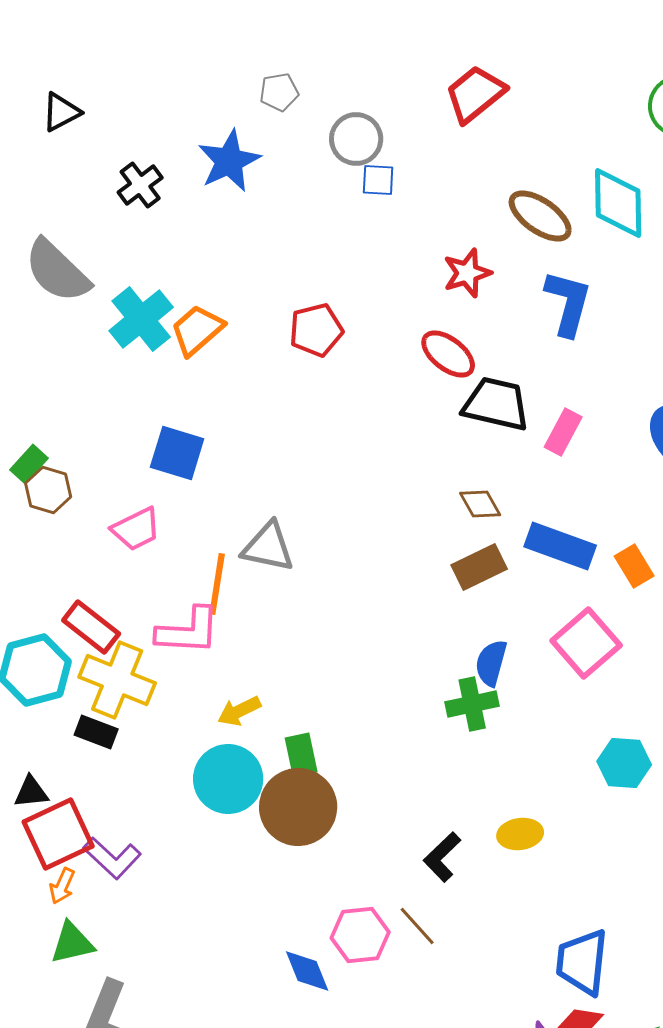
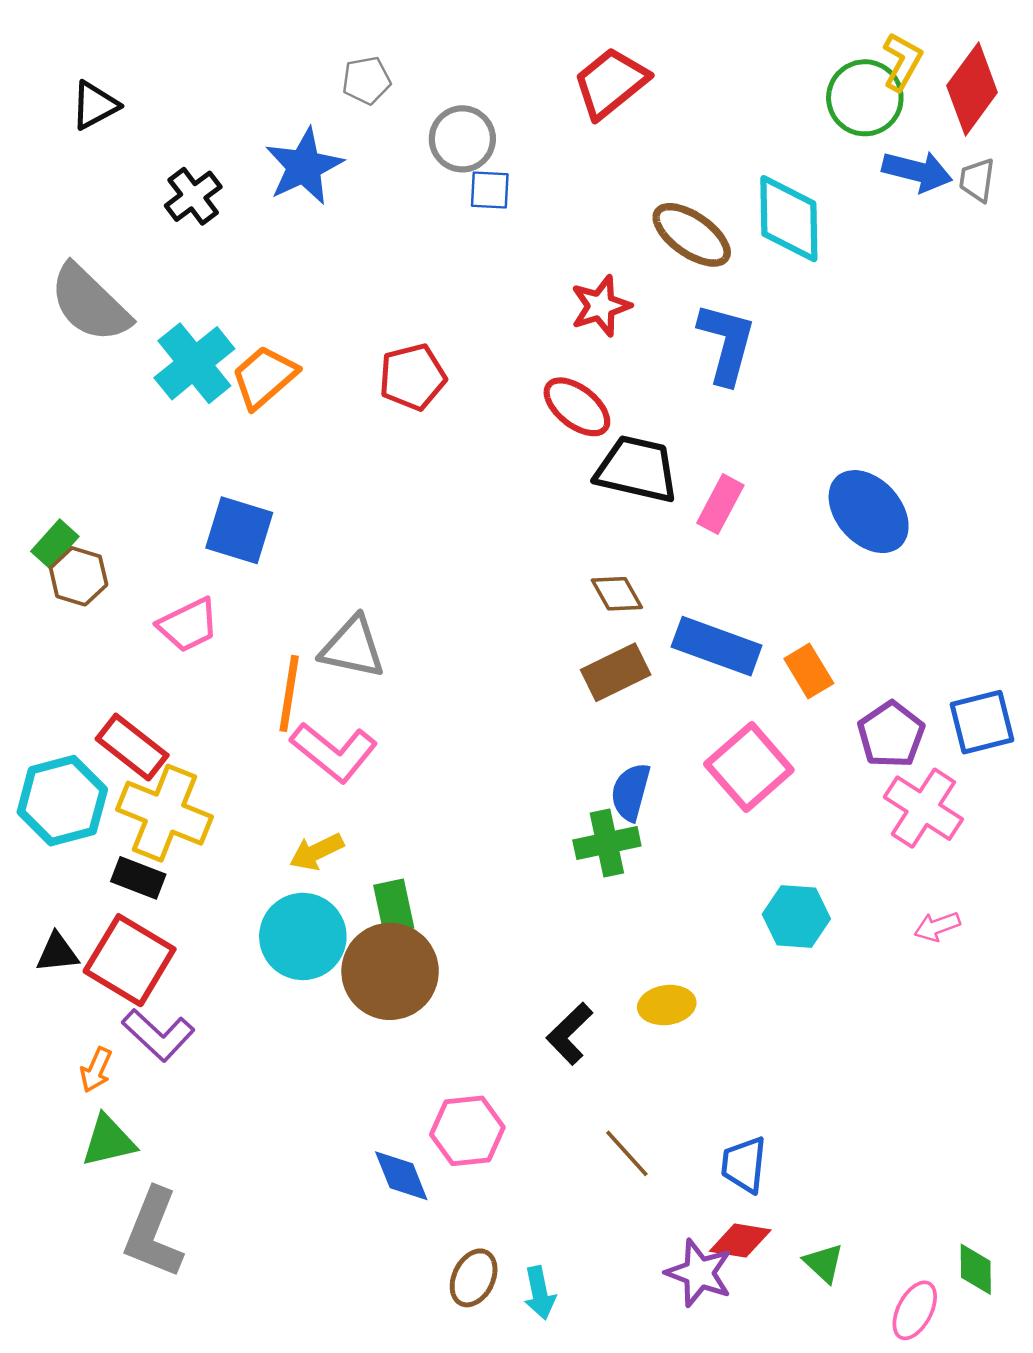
pink L-shape: (188, 631) -> (334, 752), moved, turned 36
red square: (58, 834) -> (130, 960), moved, turned -34
brown line: (417, 926) -> (627, 1153), moved
blue trapezoid: (582, 962) -> (744, 1165), size x0.7

